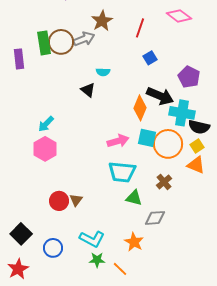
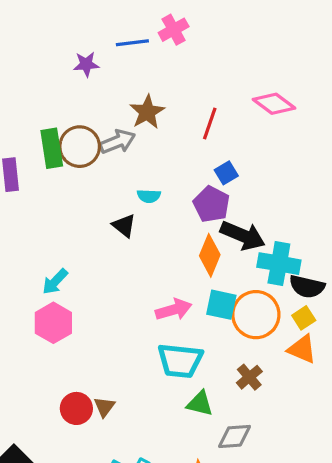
purple pentagon: (189, 77) -> (211, 204), moved

